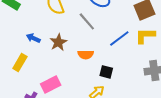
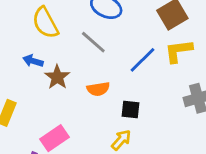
blue arrow: (33, 38) -> (33, 61), moved

